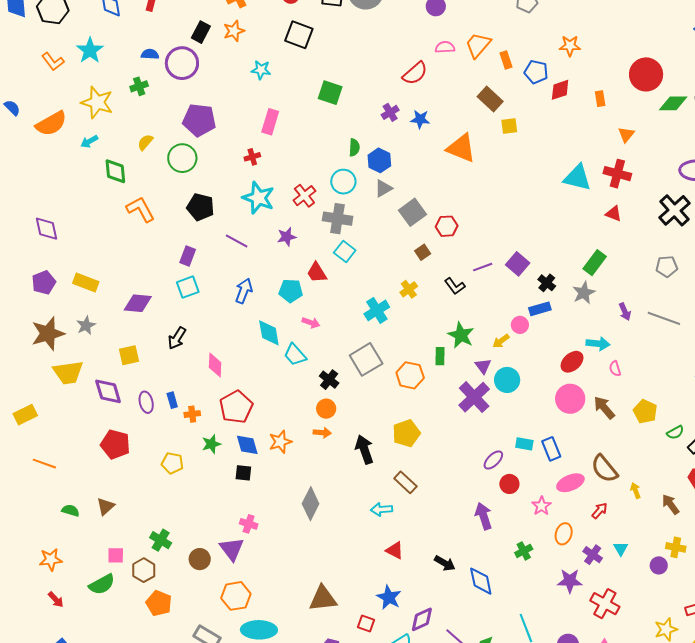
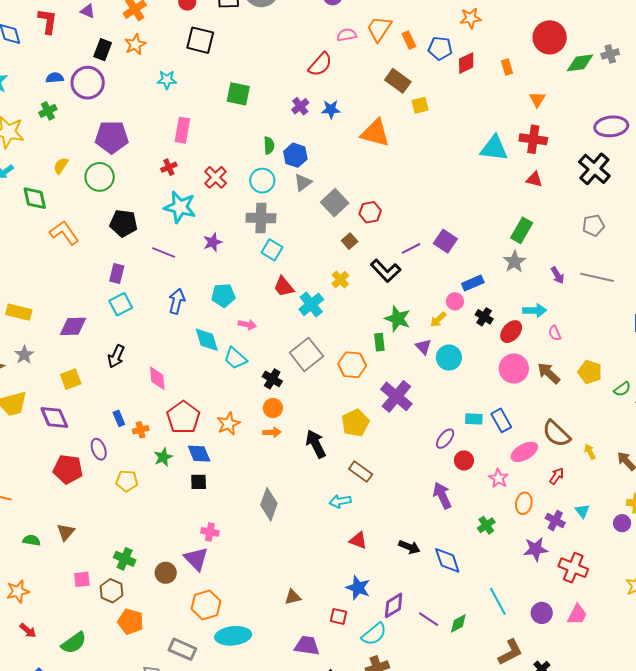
red cross: (304, 196) -> (216, 177), moved
red trapezoid: (317, 273) -> (284, 287), moved
black cross: (547, 283) -> (484, 317), moved
black L-shape: (455, 286) -> (386, 271), size x1.4
purple cross: (474, 397) -> (396, 396), moved
purple ellipse: (146, 402) -> (99, 449), moved
orange star: (280, 442) -> (228, 424), moved
green semicircle: (102, 584) -> (74, 643), moved
brown triangle: (323, 599) -> (293, 597), size x0.6

